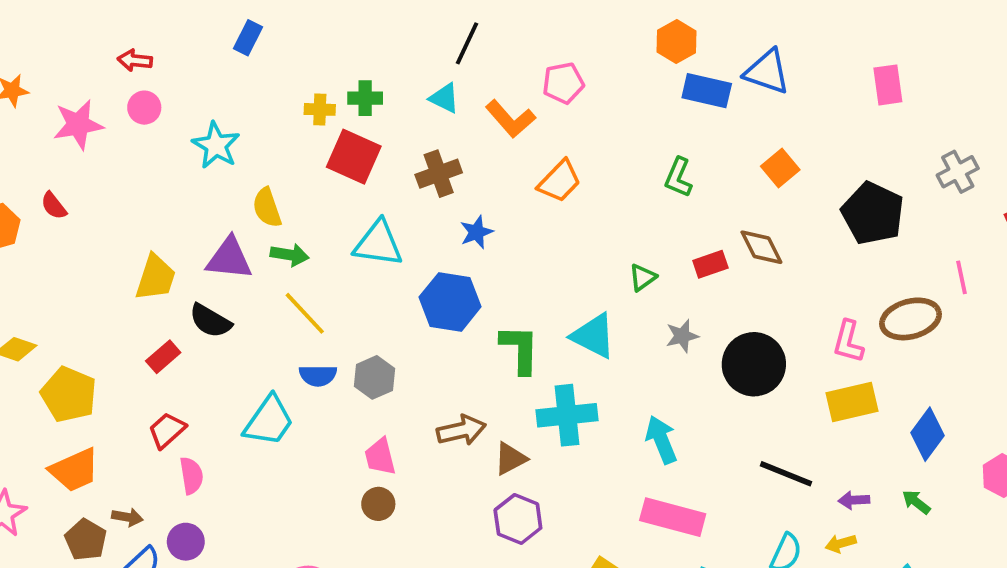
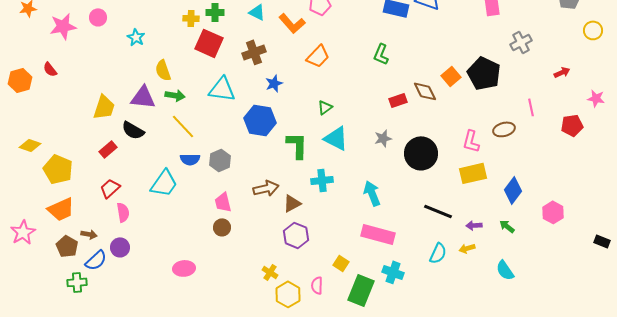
cyan star: (216, 145) -> (136, 37), size x0.7
orange square: (780, 168) -> (451, 76), moved
gray cross: (958, 172) -> (521, 42), moved
green triangle: (643, 277) -> (325, 107), moved
brown ellipse: (911, 319) -> (504, 129), size x0.7
cyan cross: (567, 415) -> (322, 180), size x0.7

